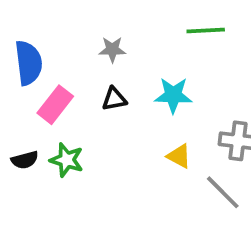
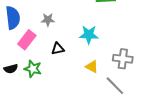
gray star: (112, 50) -> (48, 20), moved
black triangle: (114, 99) -> (58, 49), moved

